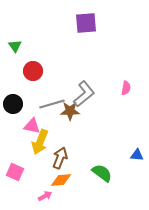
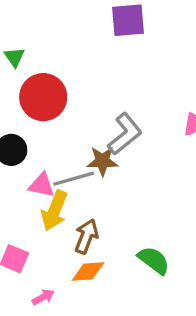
red circle: (33, 71) -> (43, 97), size x1.5
gray line: (52, 104) -> (74, 179), moved
pink arrow: (45, 196) -> (43, 297), moved

